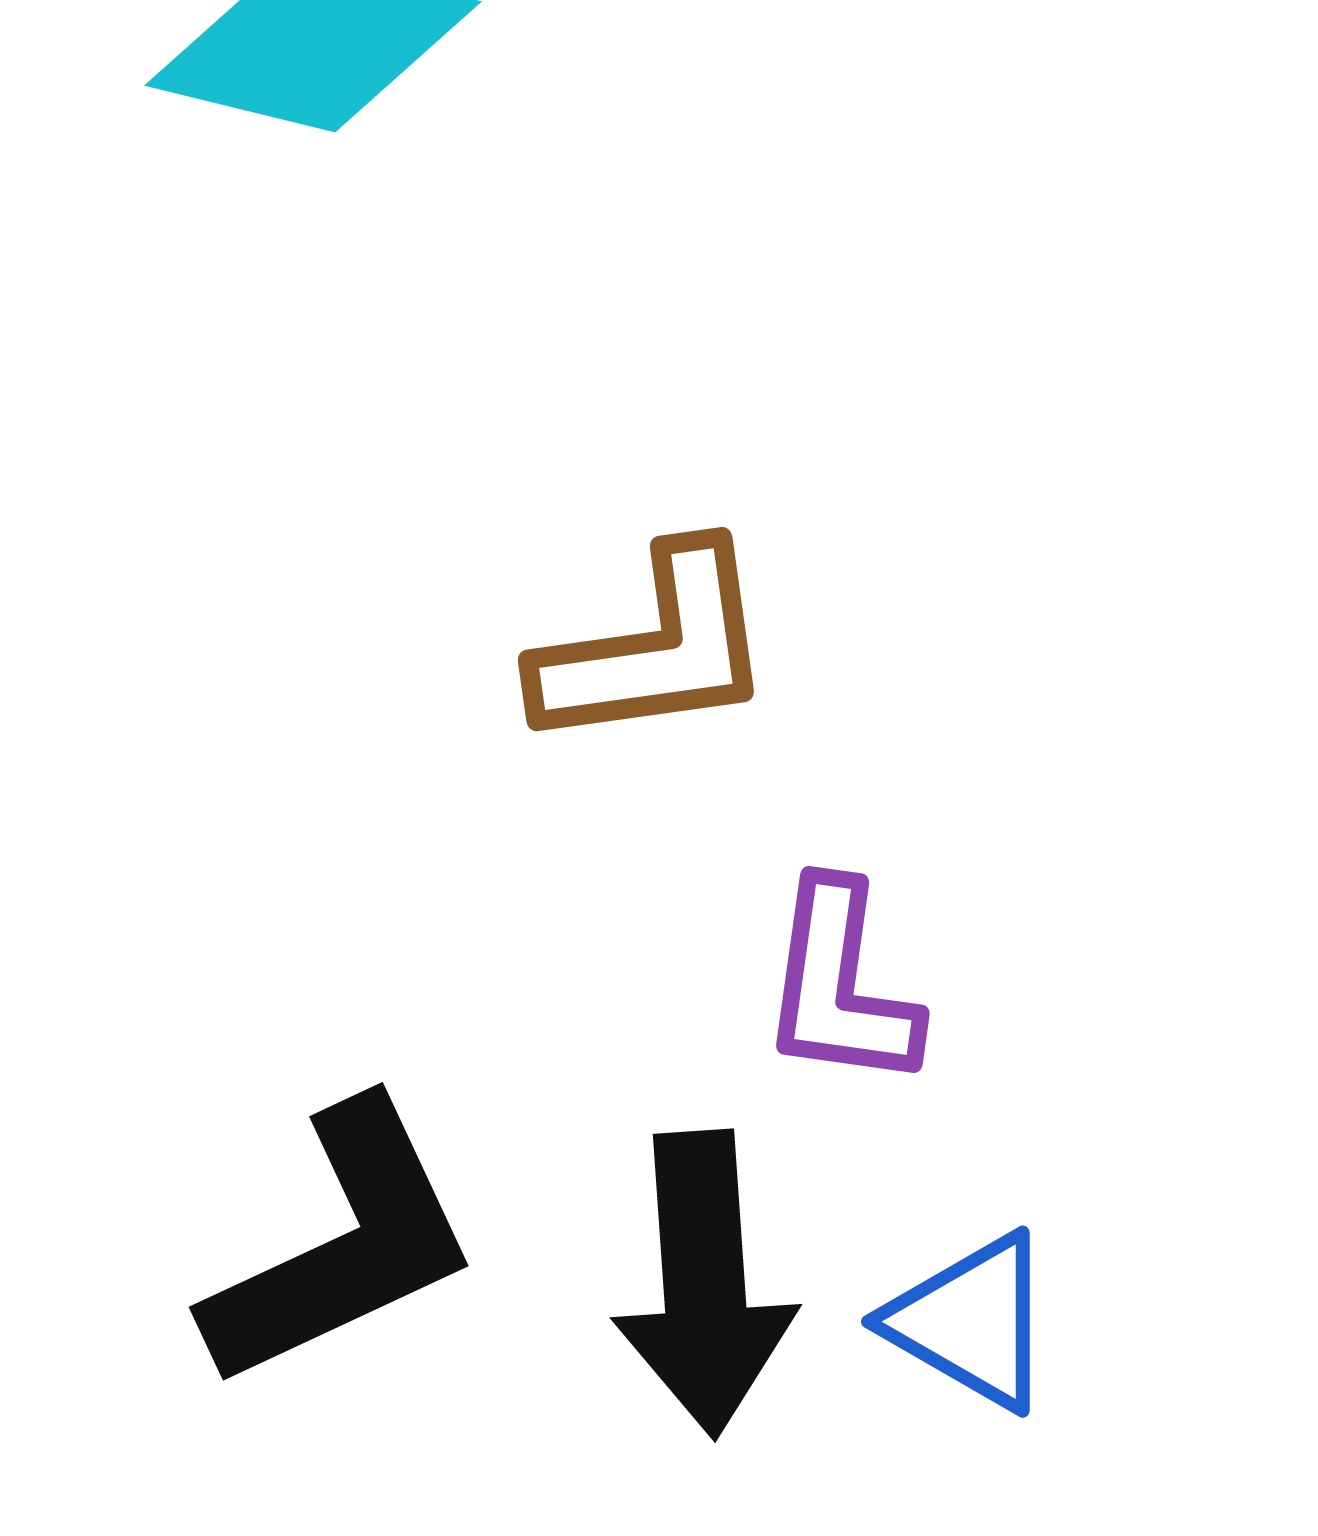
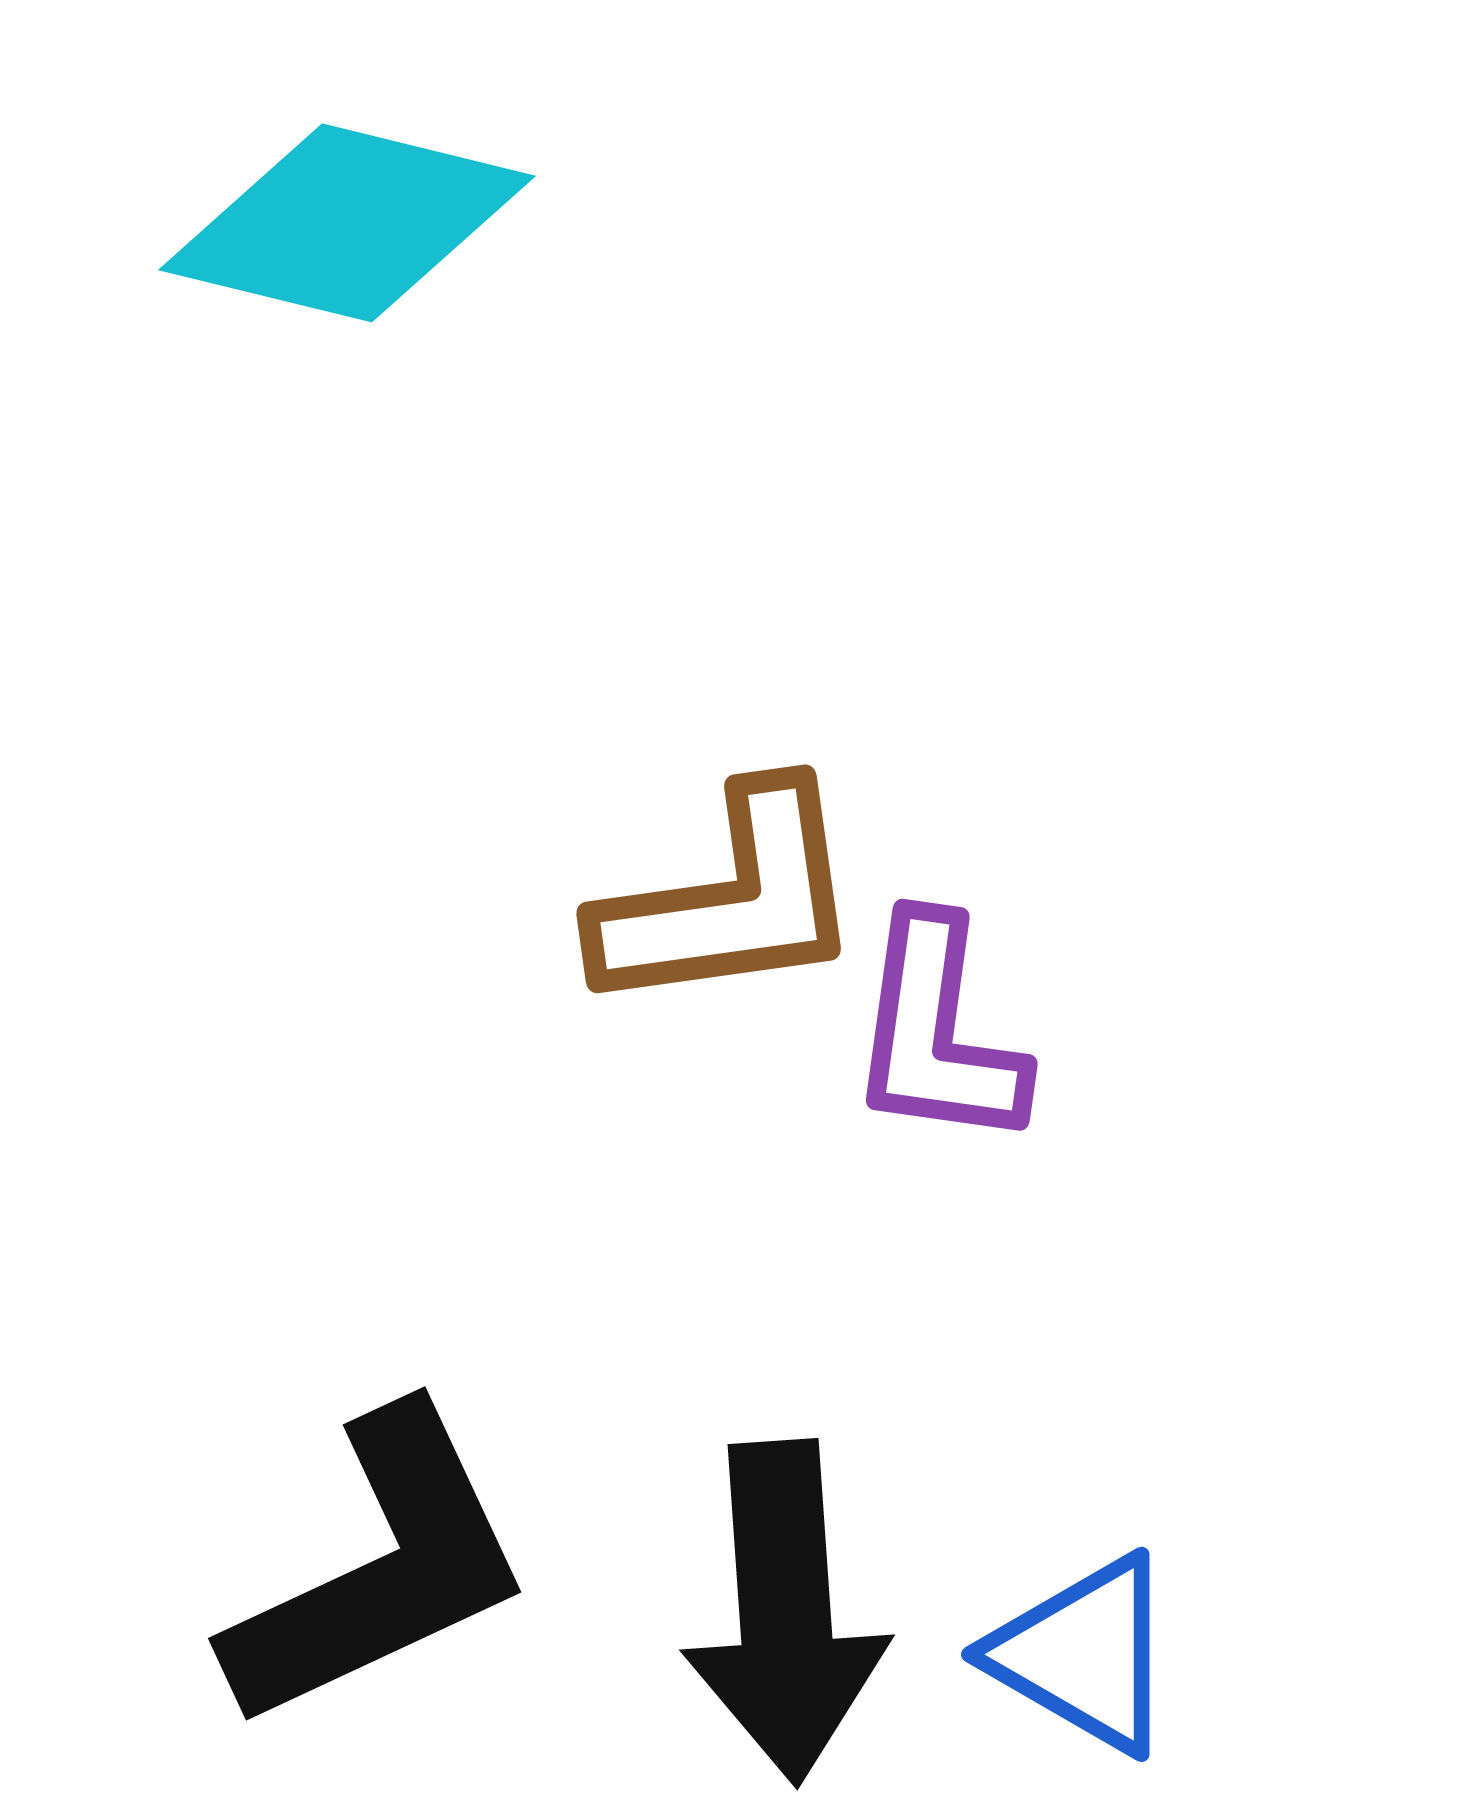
purple L-shape: (840, 986) -> (937, 1033), moved

